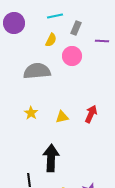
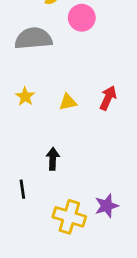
black arrow: (51, 158) -> (53, 159), size x0.6

